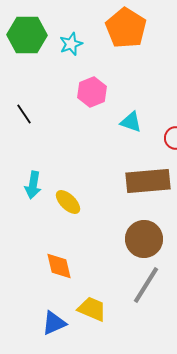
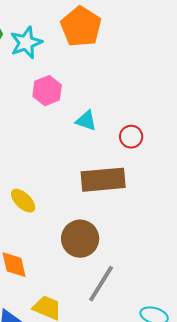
cyan star: (71, 44) -> (26, 43), size x1.4
brown circle: (144, 239) -> (80, 239), moved

